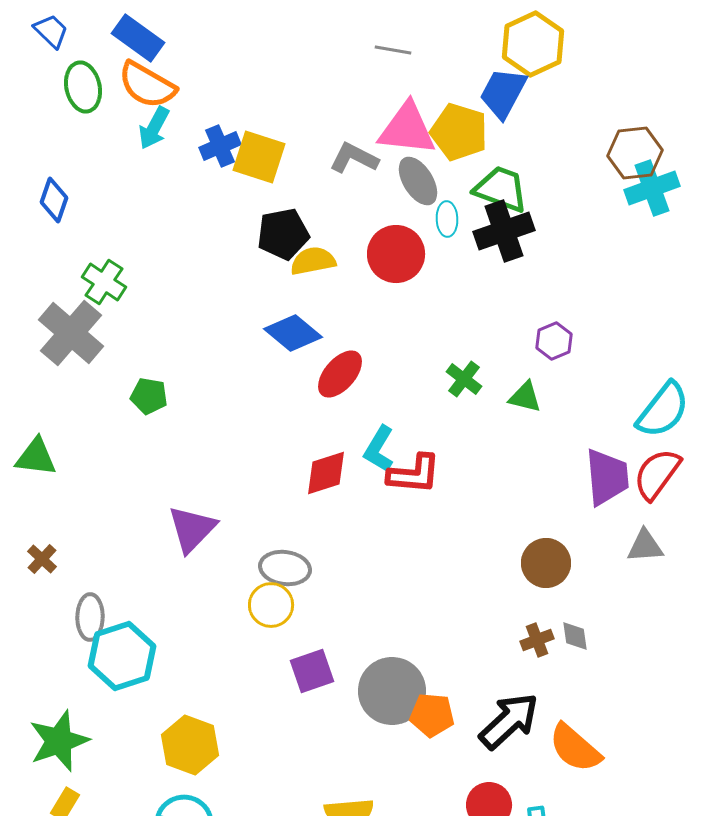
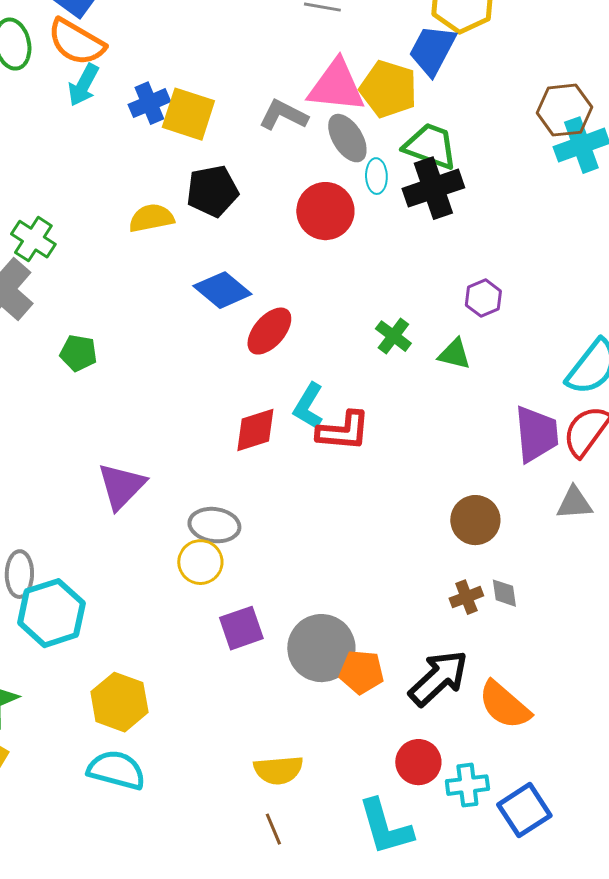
yellow semicircle: (313, 261) -> (151, 218), moved

